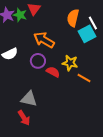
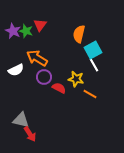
white line: (93, 23) -> (94, 65), moved
orange arrow: (44, 40) -> (37, 58), moved
gray triangle: (29, 99) -> (21, 120), moved

